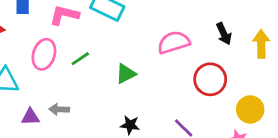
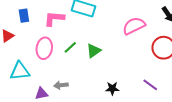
green triangle: (126, 74) -> (94, 51), moved

